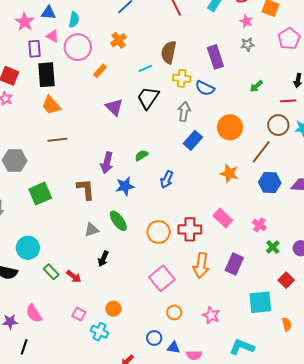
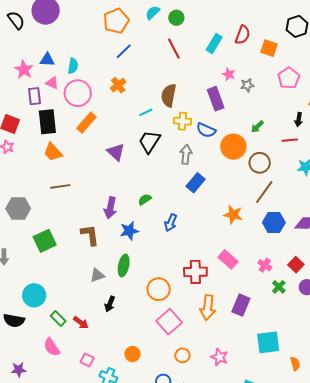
pink star: (246, 21) -> (229, 74), moved
orange rectangle: (100, 71) -> (86, 123), moved, size x1.5
brown circle: (278, 125) -> (260, 163), moved
orange circle: (230, 127) -> (233, 147), moved
green ellipse: (118, 221) -> (124, 266), turned 50
orange circle: (159, 232) -> (159, 289), moved
red square: (286, 280) -> (296, 265), moved
orange circle: (113, 309) -> (132, 354), moved
pink semicircle: (34, 313) -> (52, 347), moved

